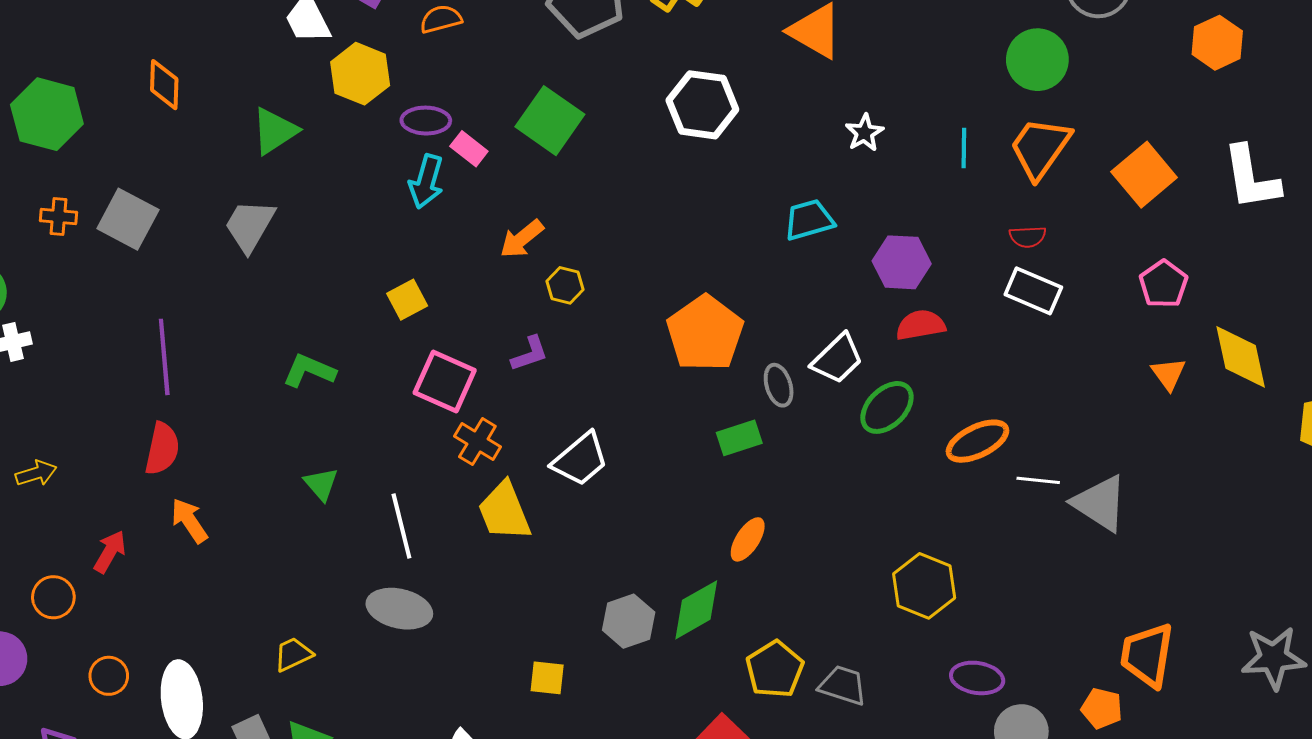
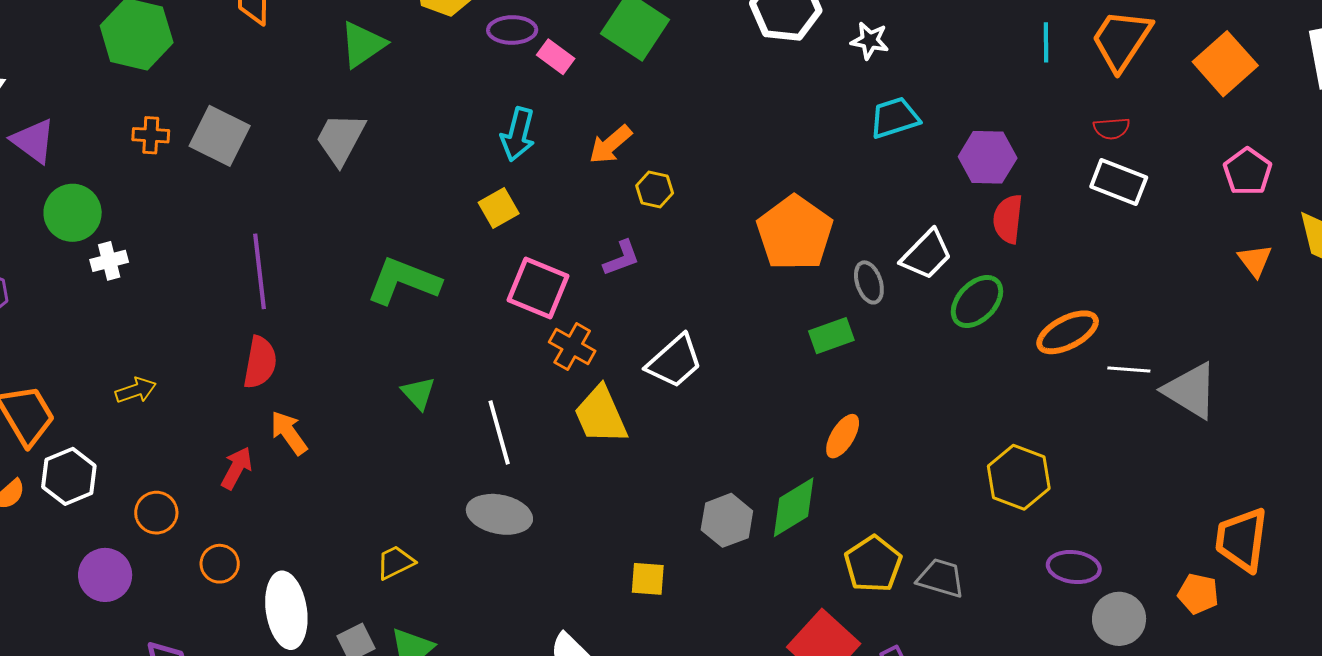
white star: (864, 133) -> (870, 41), moved, turned -30
cyan arrow: (426, 181) -> (518, 134), moved
red semicircle: (921, 325) -> (1008, 219), turned -72
green L-shape: (309, 371) -> (403, 281), size x1.4
red arrow: (110, 552) -> (237, 468), moved
orange circle: (109, 676) -> (220, 564), moved

